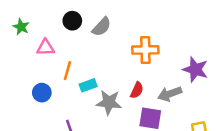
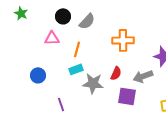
green star: (21, 27) -> (21, 13), moved
pink triangle: (45, 48) -> (52, 38), moved
orange line: (67, 71) -> (77, 49), moved

